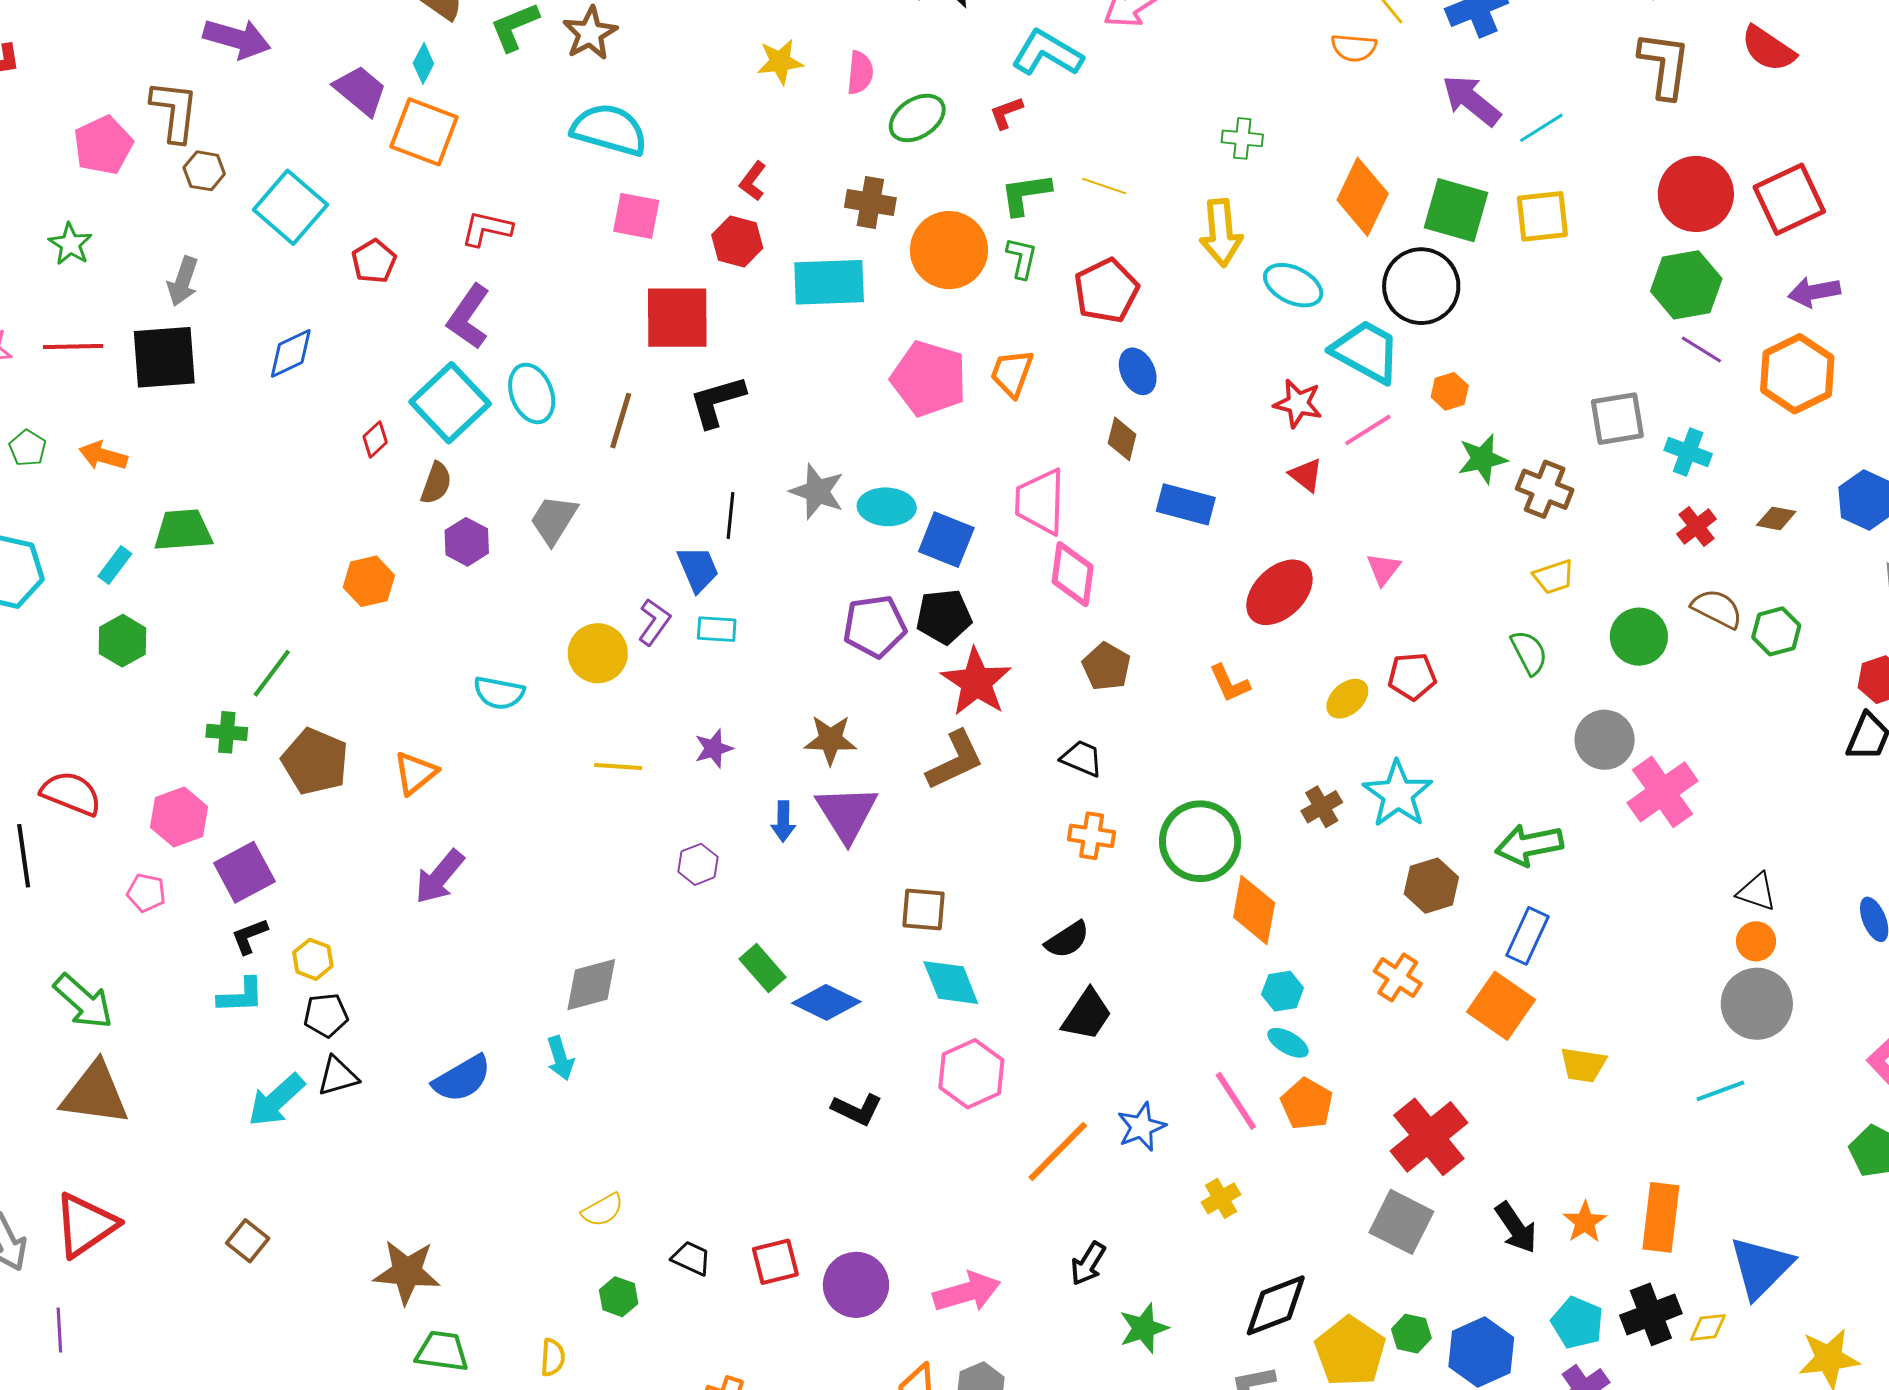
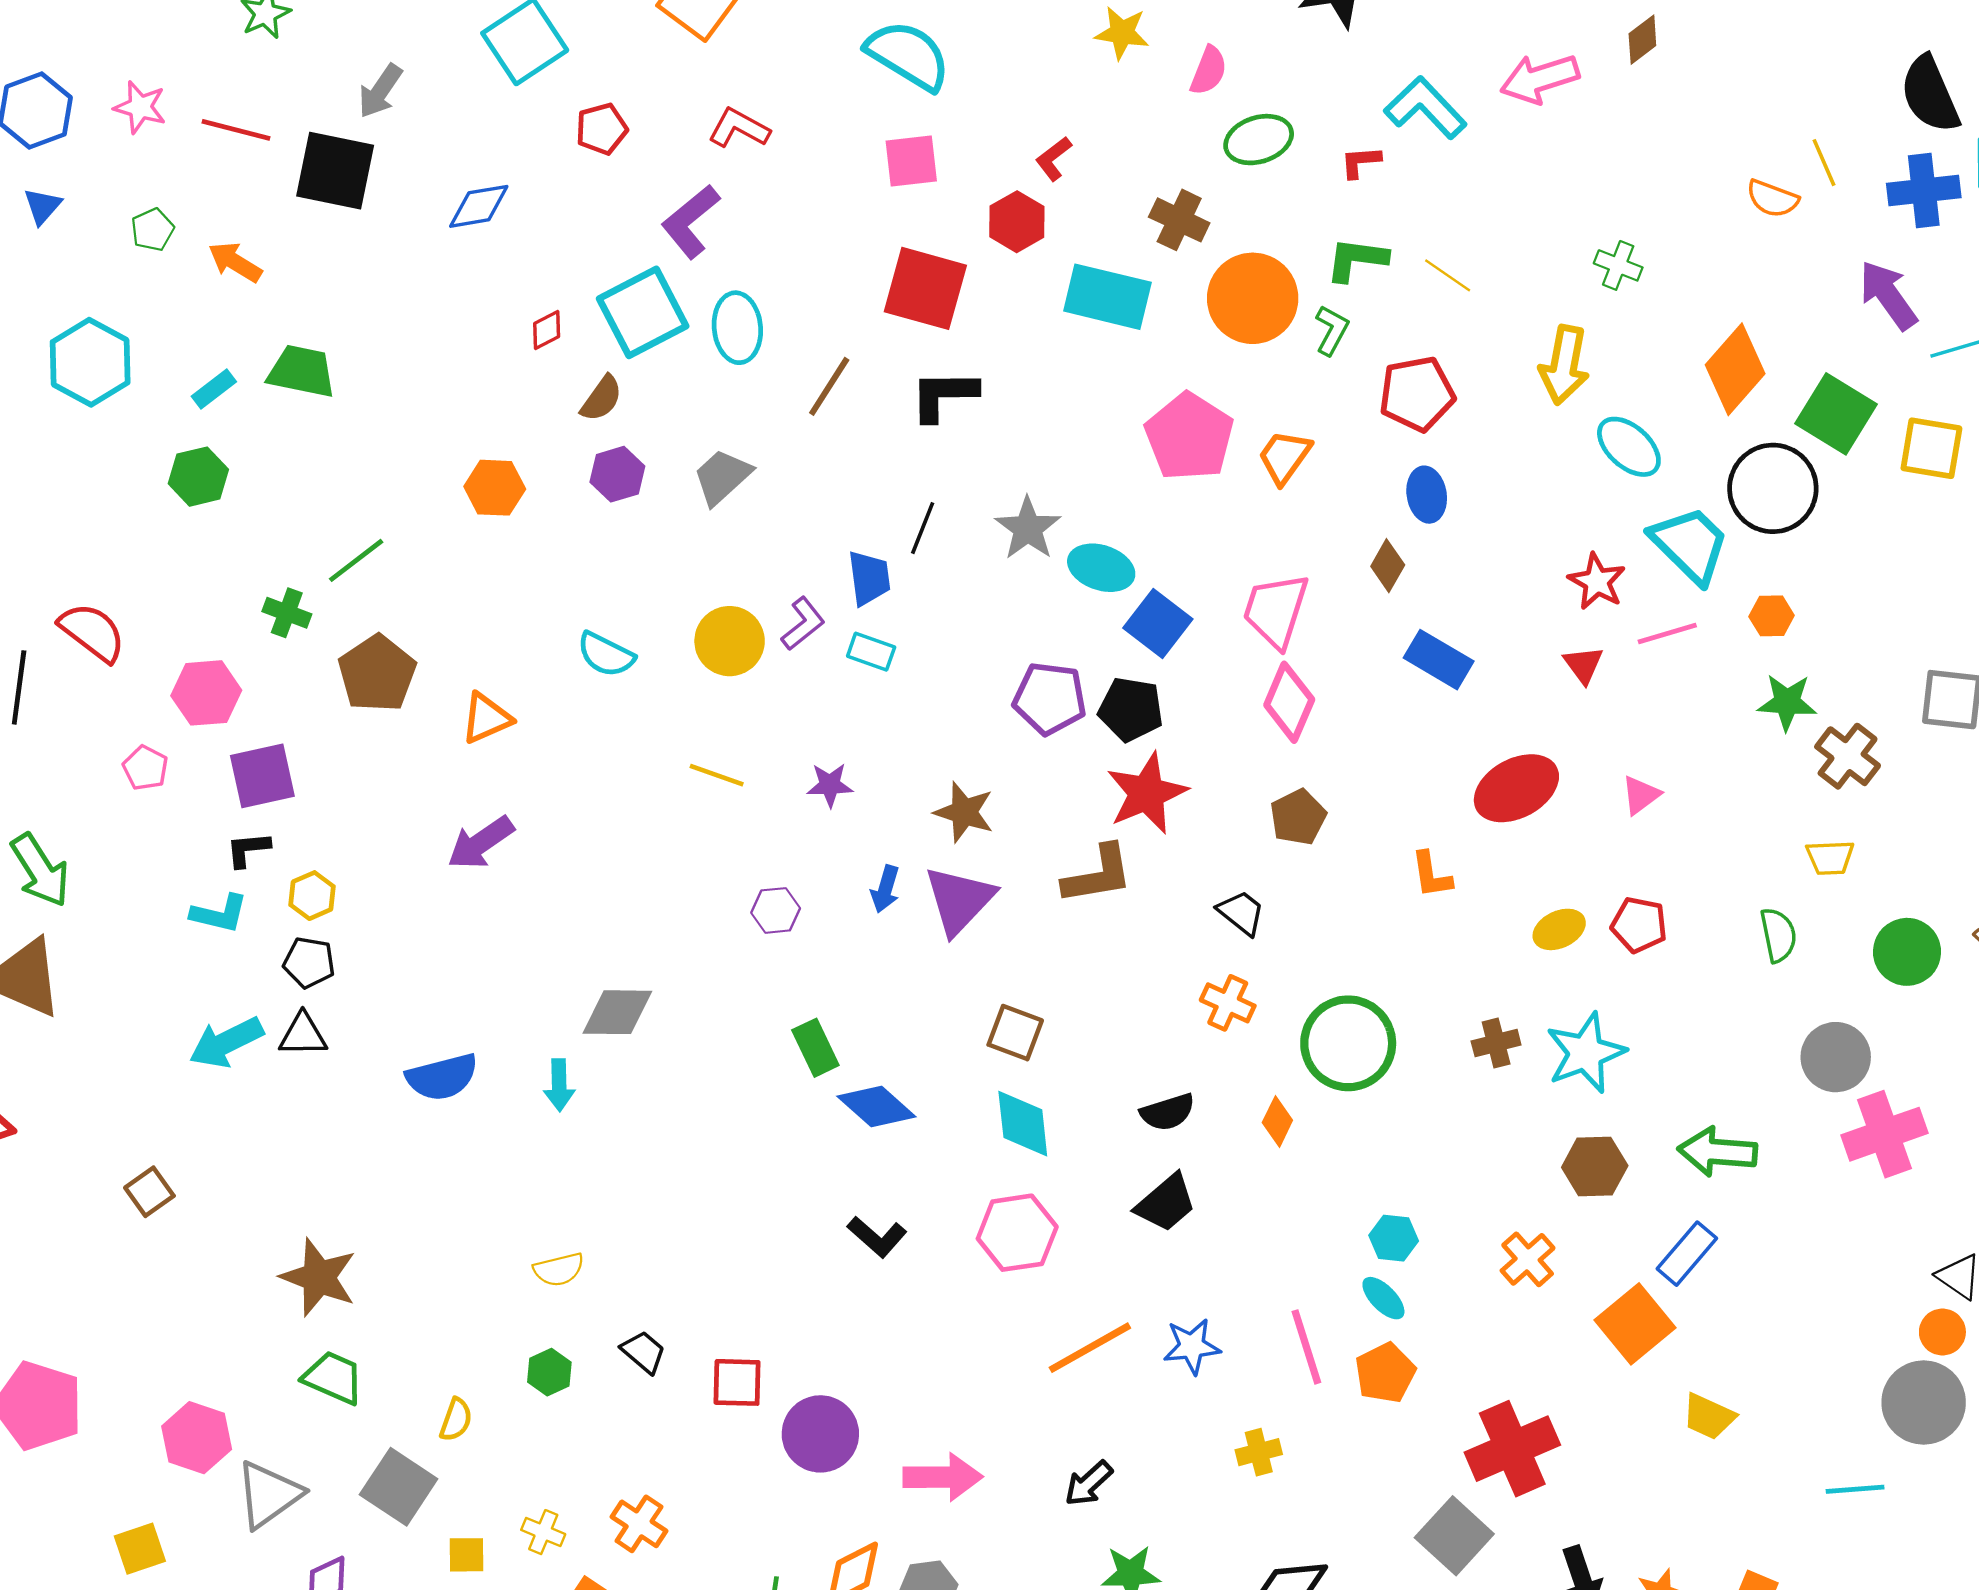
pink square: (636, 216) -> (911, 161), turned -33
orange diamond: (1254, 910) -> (1277, 1121), moved, size x0.6

